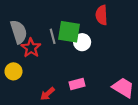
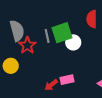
green square: (69, 32) -> (62, 33), turned -30
red arrow: (47, 94) -> (51, 85), moved

